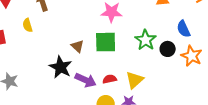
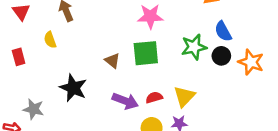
blue semicircle: (184, 29) -> (223, 31), moved
green star: (146, 40) -> (194, 47), turned 30
black star: (61, 67) -> (73, 88), moved

